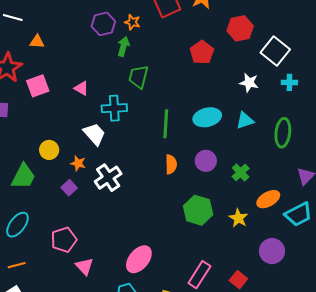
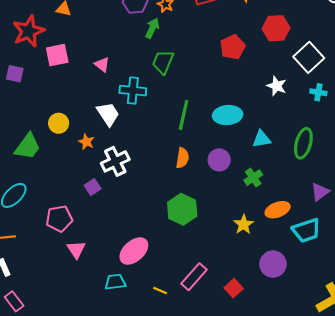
cyan triangle: (245, 120) -> (262, 139), moved
purple square: (69, 188) -> (93, 187), moved
green hexagon: (198, 210) -> (182, 209), moved

